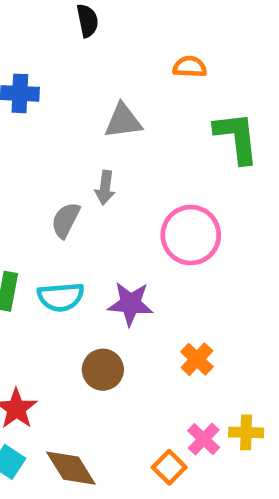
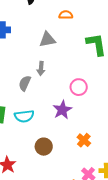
orange semicircle: (190, 67) -> (66, 15), moved
pink circle: (191, 235) -> (79, 87), size x0.7
purple star: (130, 304) -> (62, 110), moved, turned -30

